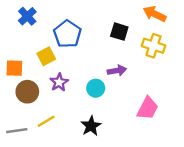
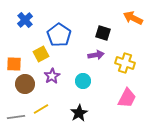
yellow cross: (153, 46) -> (125, 63), moved
purple arrow: (117, 70) -> (96, 55), moved

